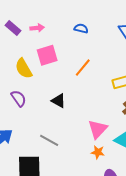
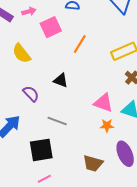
pink square: (47, 55) -> (51, 27), moved
purple semicircle: (19, 98) -> (31, 94), moved
pink triangle: (98, 129) -> (103, 103), turned -45

